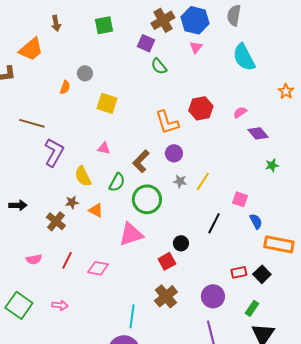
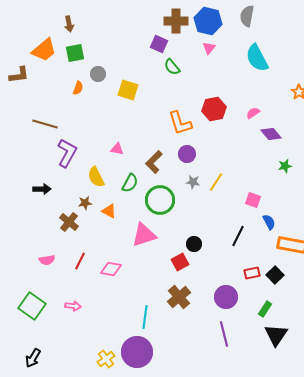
brown cross: (163, 20) -> (176, 21), turned 30
green square: (104, 25) -> (75, 53), moved
yellow square: (107, 103) -> (128, 90), moved
black arrow: (18, 205) -> (42, 189), moved
black line: (214, 223) -> (238, 236), moved

